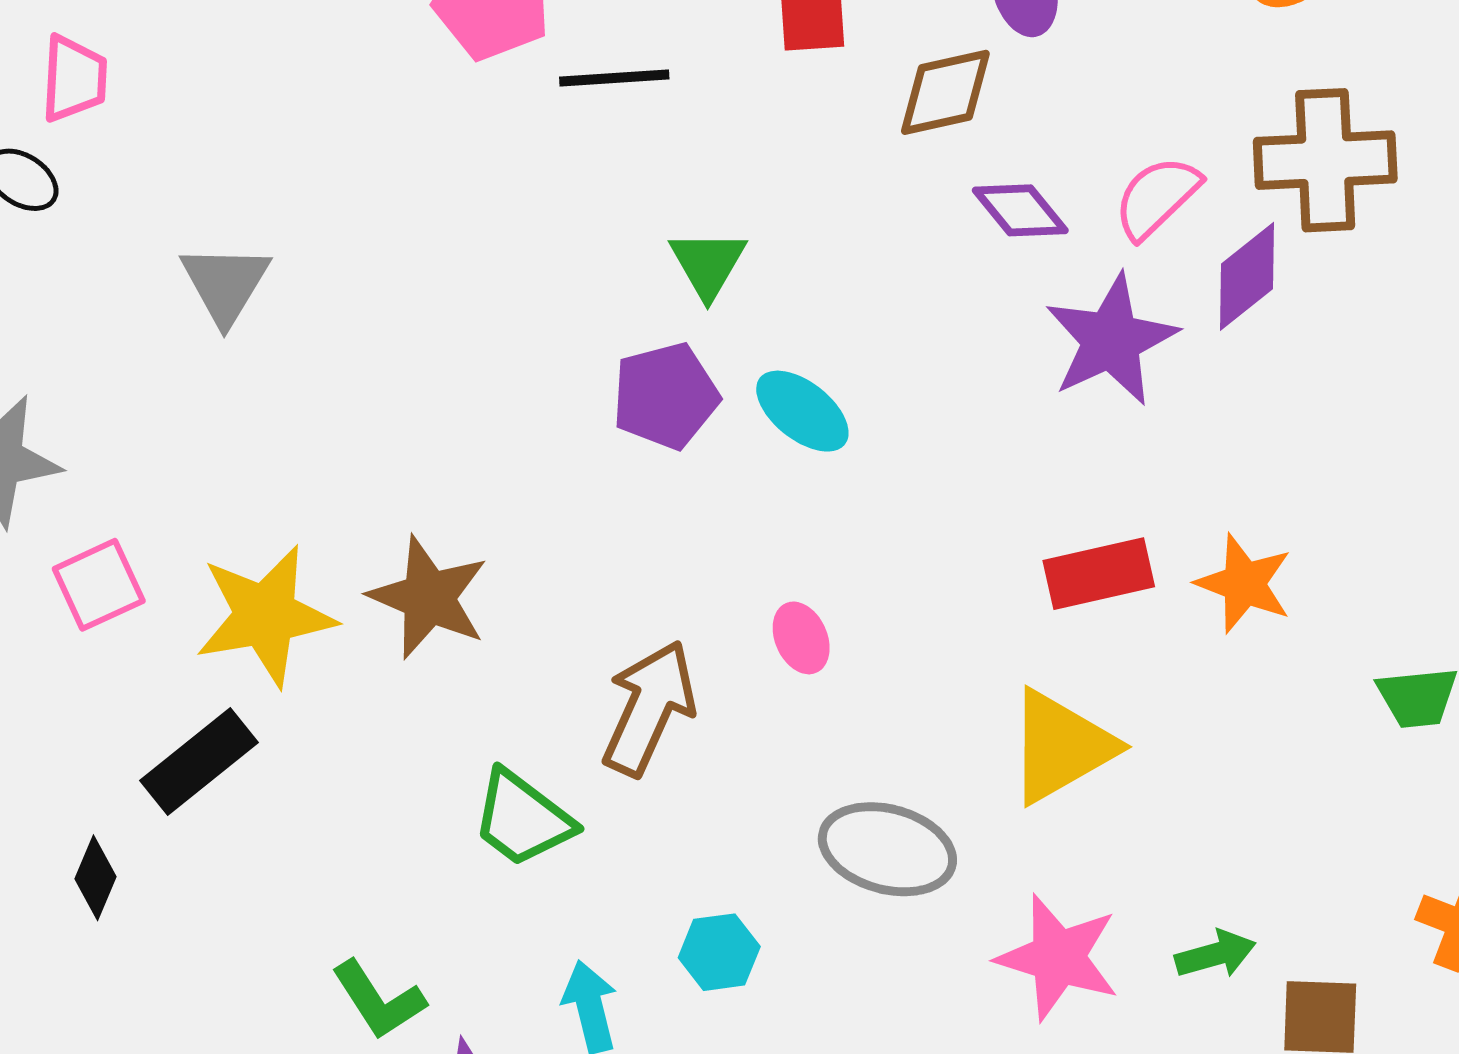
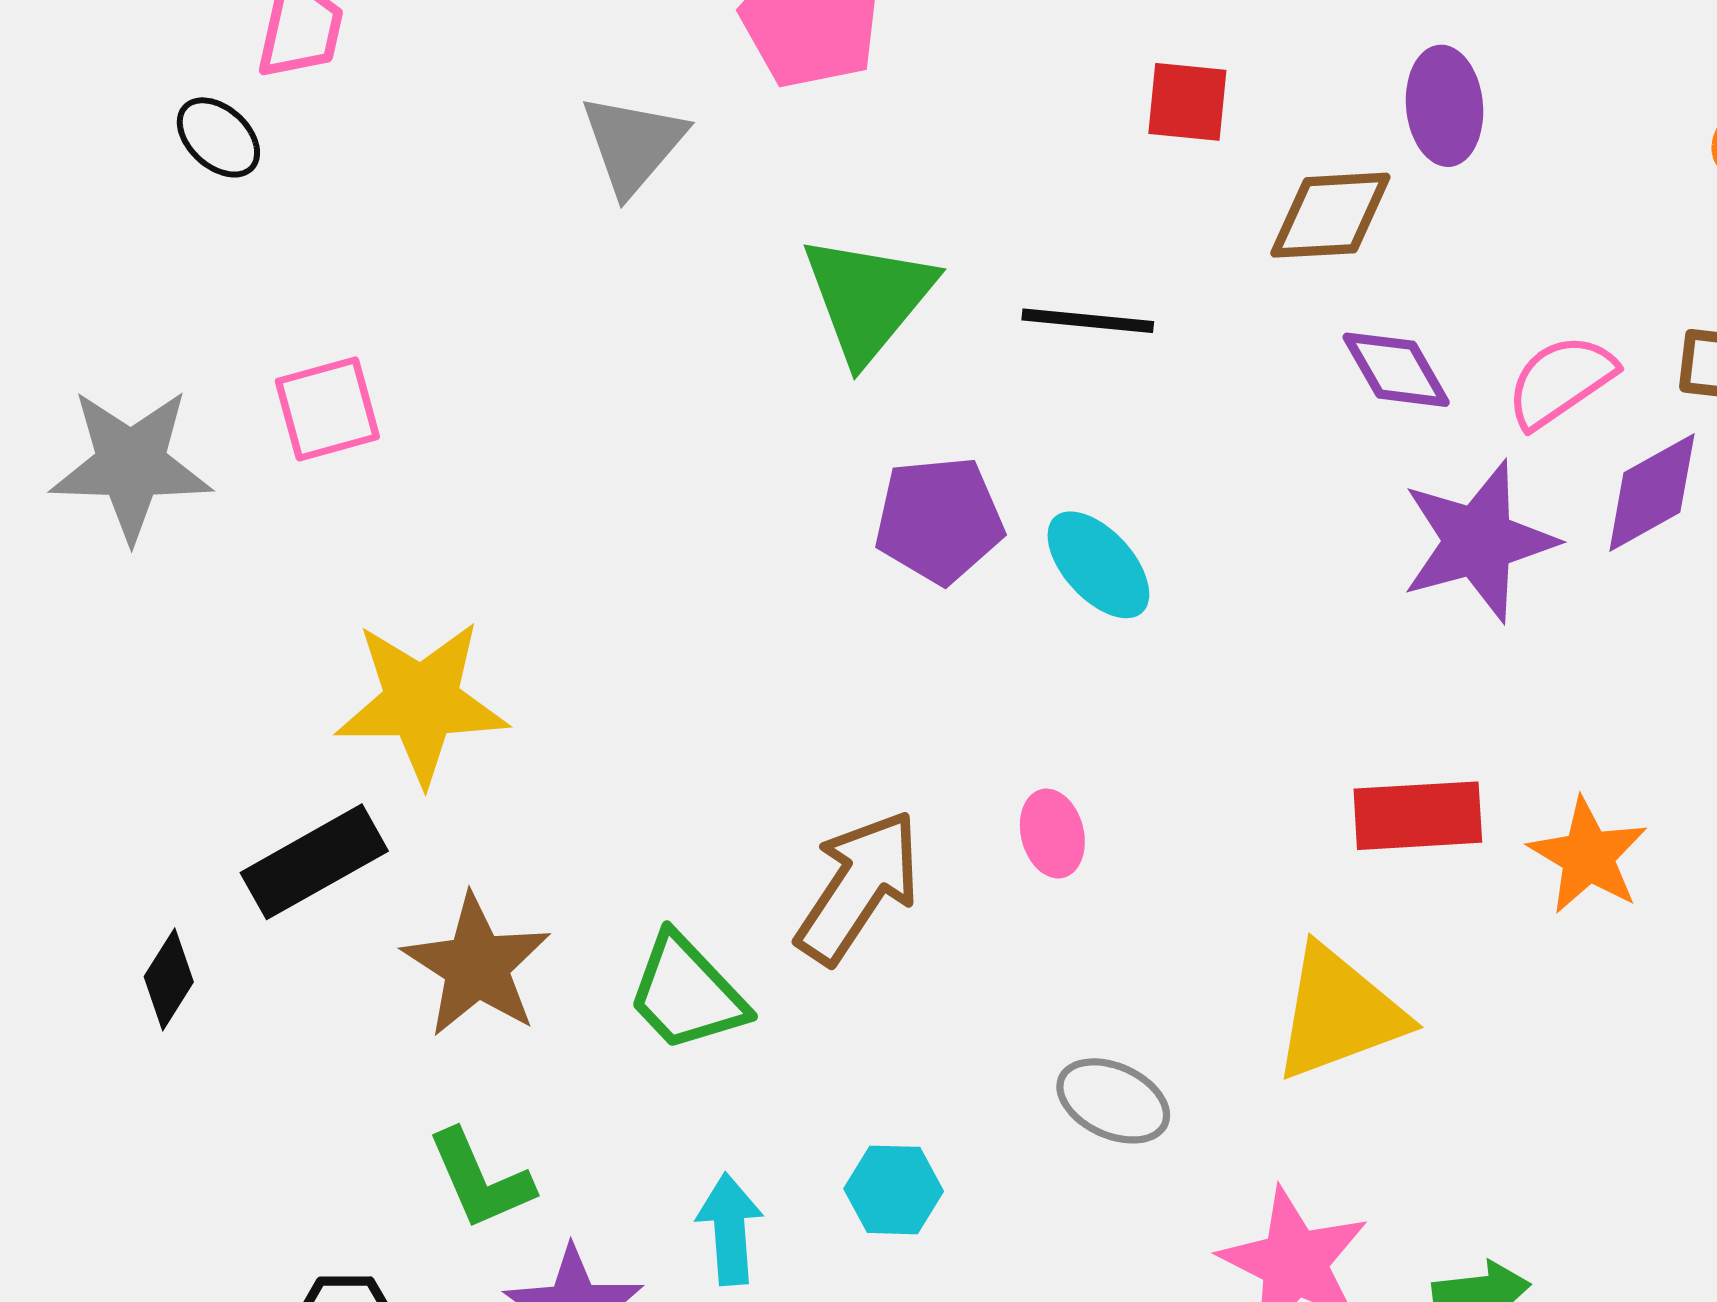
black line: (614, 78) -> (1088, 321), moved
green triangle: (708, 264) -> (868, 298), moved, size x1.5
gray triangle: (225, 284) -> (633, 144), moved
pink square: (99, 585) -> (327, 409), moved
brown star: (429, 597) -> (477, 966), moved
gray ellipse: (887, 849) -> (1113, 1101), size x0.7

